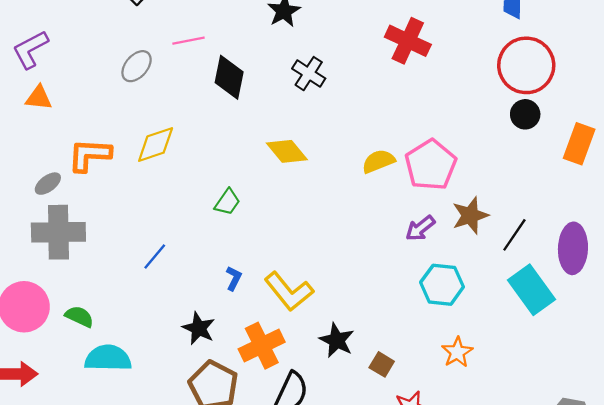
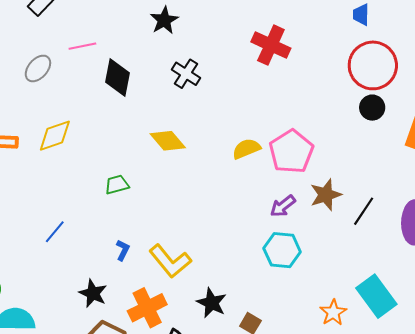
green trapezoid: (227, 202) -> (117, 185), turned -140
cyan hexagon: (442, 285) -> (282, 250), moved
cyan rectangle: (532, 290) -> (376, 296), moved
orange star: (457, 352) -> (333, 312), moved

